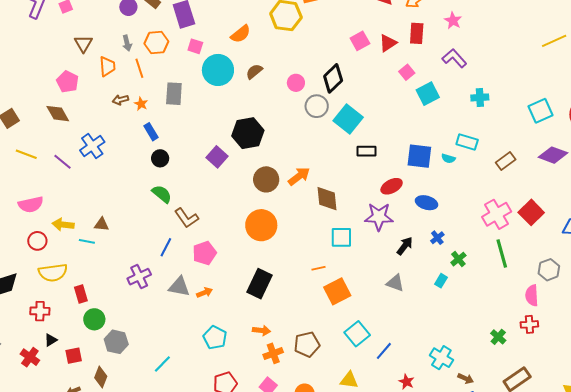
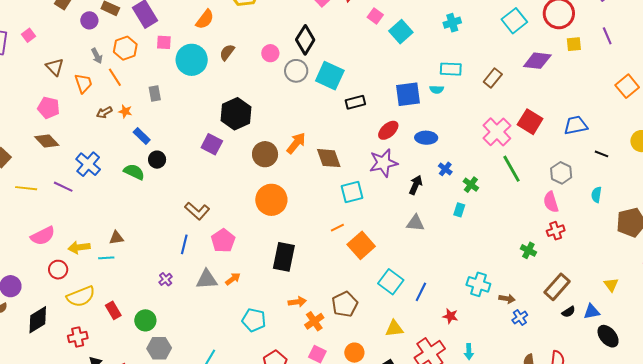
gray rectangle: (174, 94) -> (155, 93), size x0.7
green semicircle: (162, 194) -> (134, 172), moved
purple cross: (139, 277) -> (166, 279), size x0.6
green circle: (94, 319) -> (145, 320), moved

